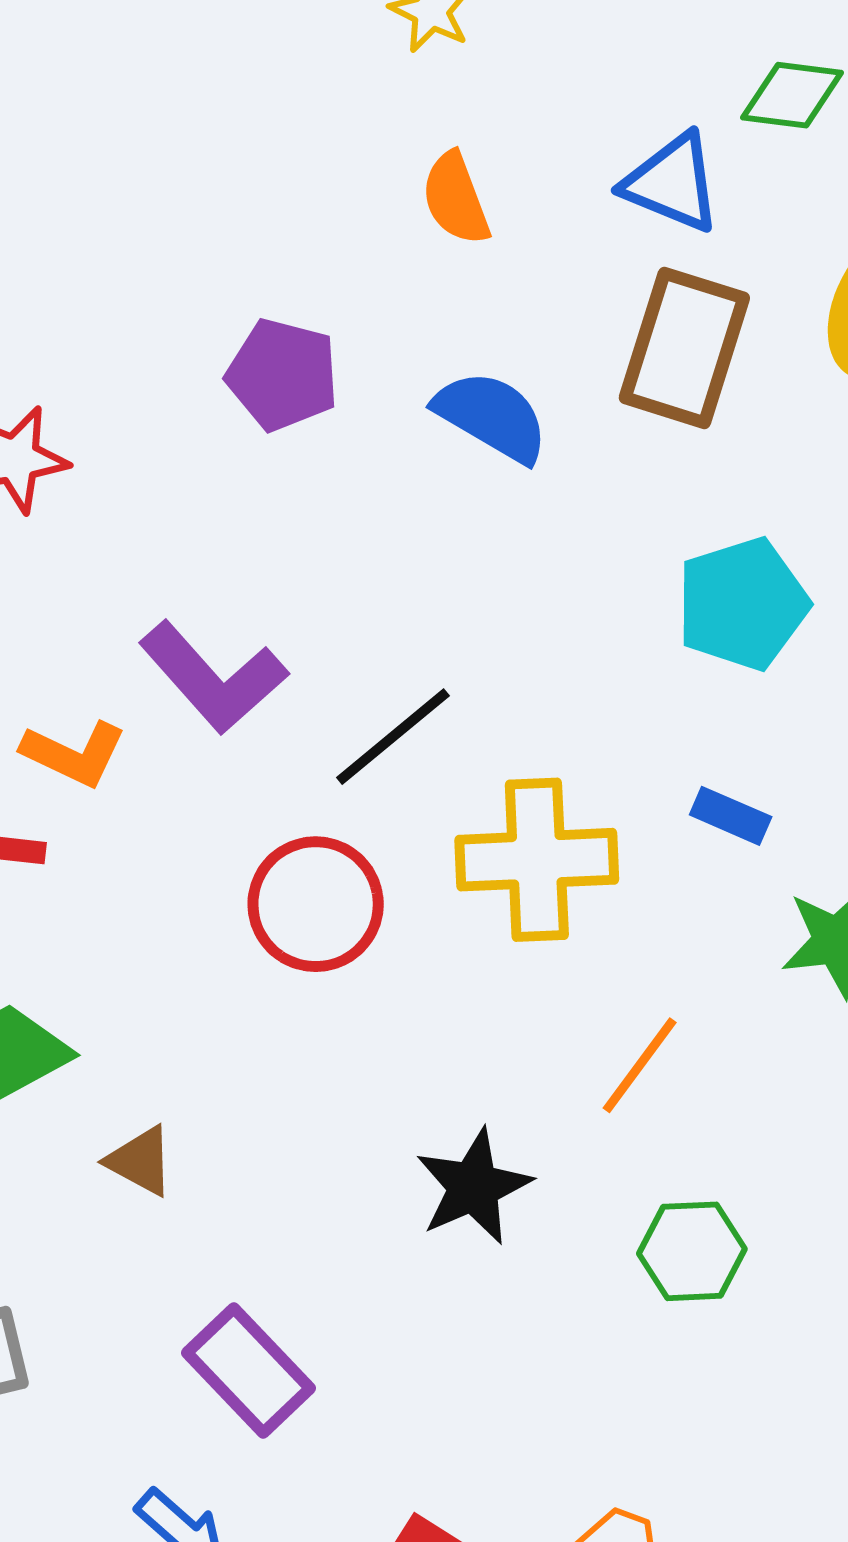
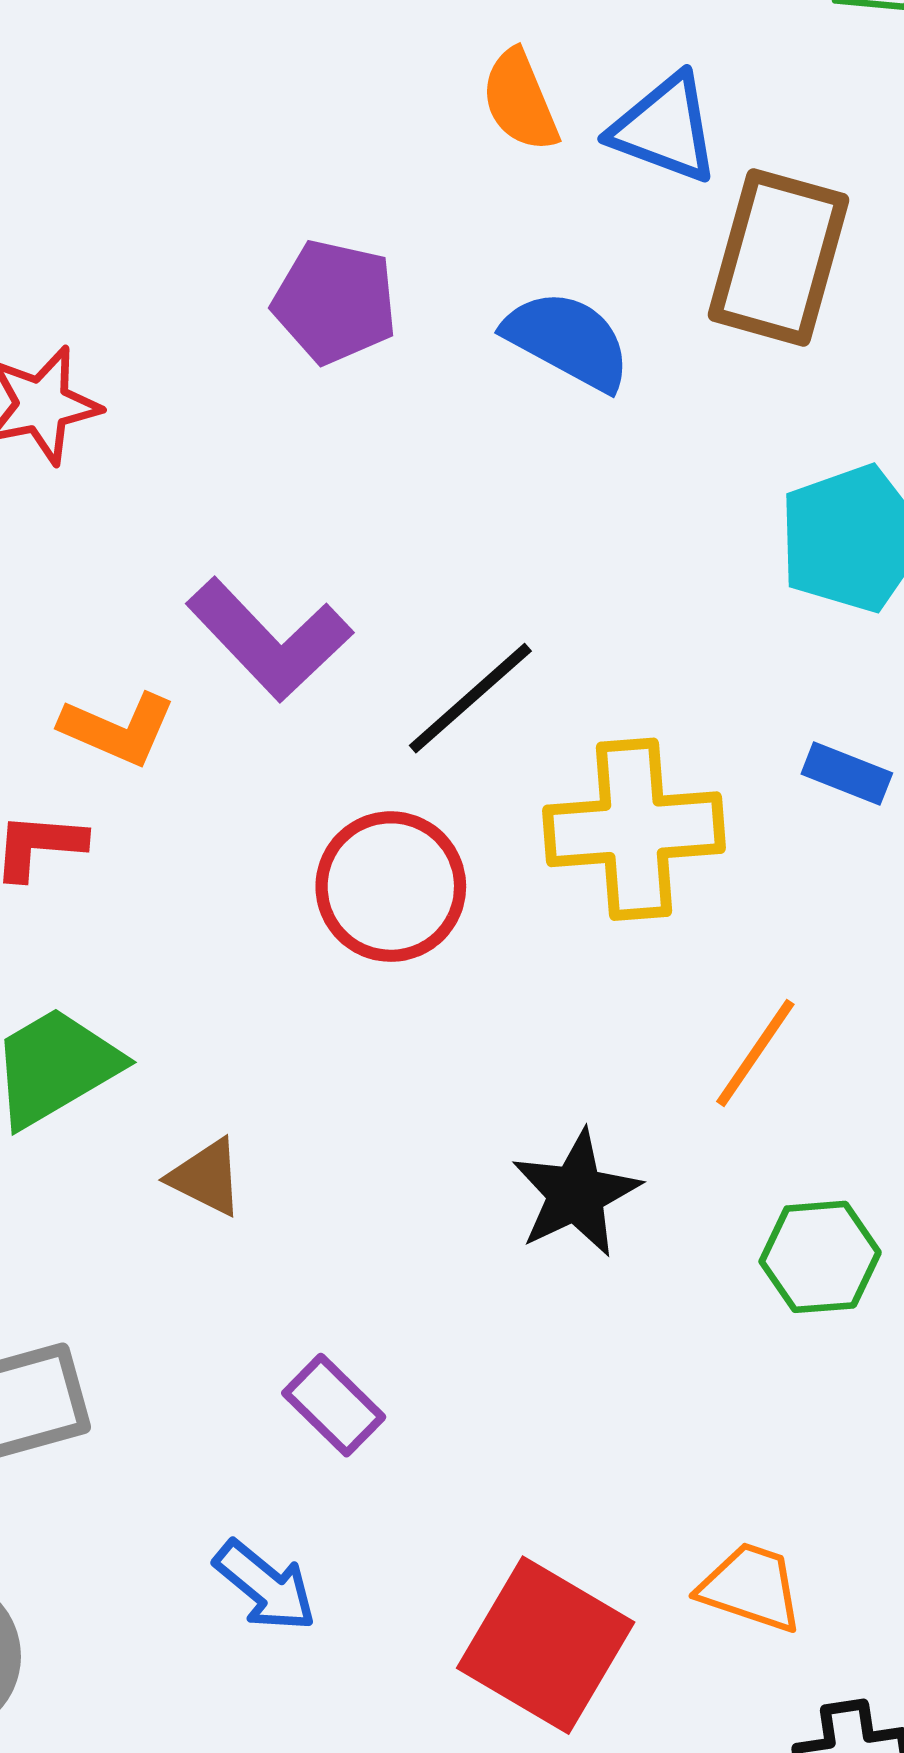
blue triangle: (672, 183) -> (665, 129), moved
purple rectangle: (249, 1370) -> (334, 1405), size x0.7

